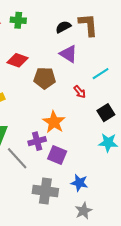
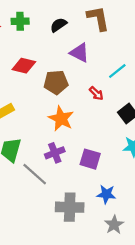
black semicircle: (63, 27) -> (59, 25), moved
orange star: (54, 122) -> (61, 119), moved
purple square: (57, 155) -> (90, 159), moved

